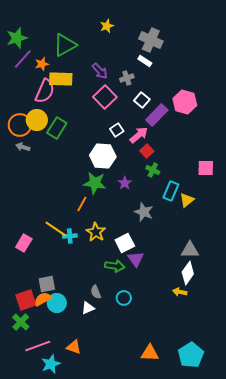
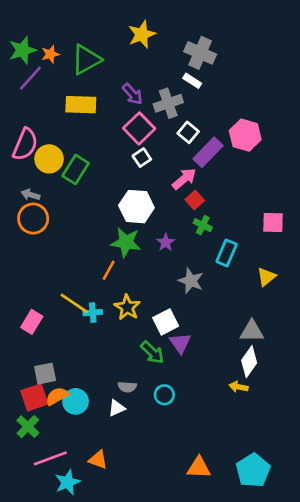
yellow star: (107, 26) -> (142, 34), size x1.5
orange star: (42, 64) -> (50, 54), moved
gray cross: (127, 78) -> (168, 103), size x1.5
pink semicircle: (45, 91) -> (25, 144), moved
orange circle: (20, 125) -> (33, 219), moved
white square: (117, 130) -> (142, 158), moved
yellow triangle: (187, 200) -> (266, 277), moved
green arrow: (115, 266) -> (152, 352), turned 36
gray square: (47, 284) -> (45, 374), moved
gray semicircle: (96, 292) -> (127, 387), turned -64

